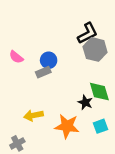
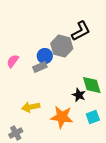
gray hexagon: (95, 49) -> (62, 46), moved
pink semicircle: (16, 57) -> (13, 61), moved, turned 88

